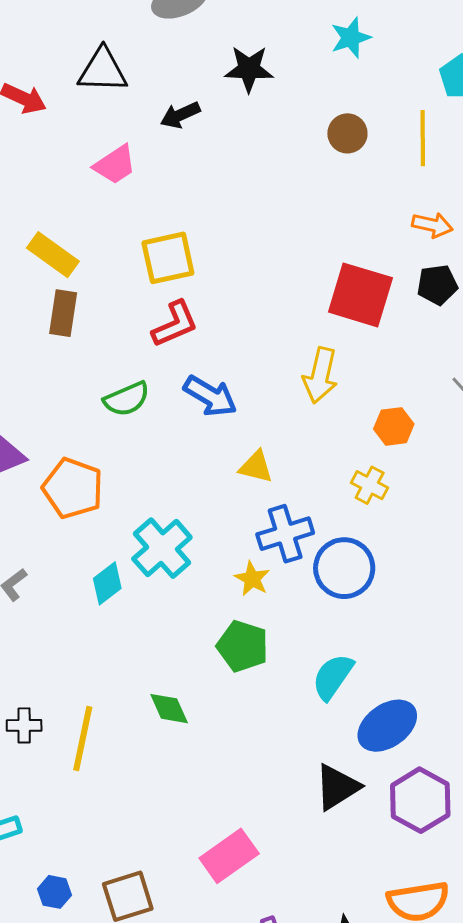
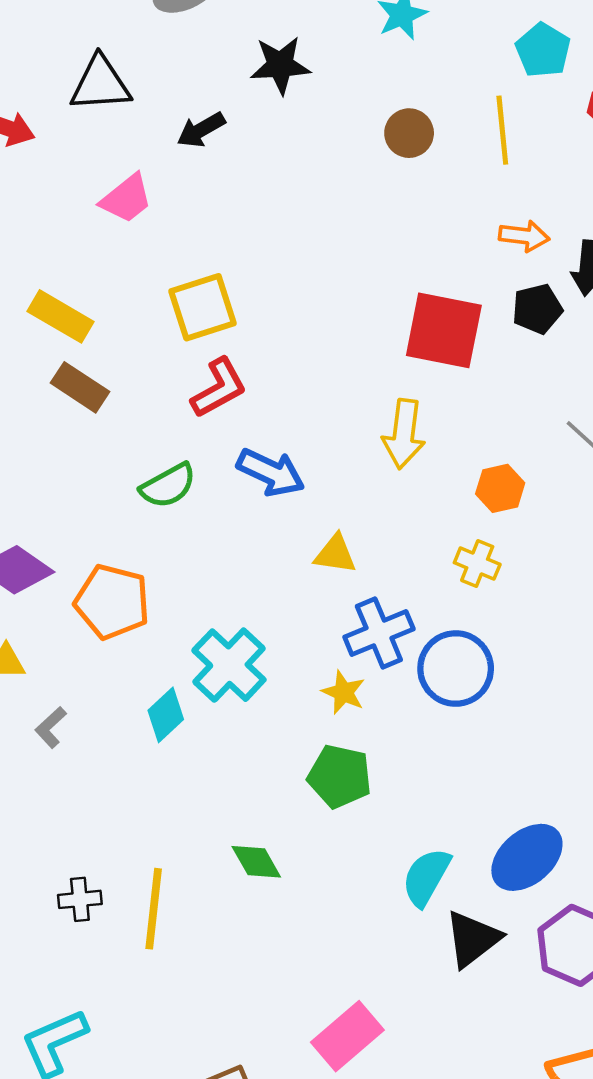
brown rectangle: (63, 313) -> (80, 387), turned -60
cyan semicircle: (333, 677) -> (426, 877), moved

